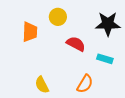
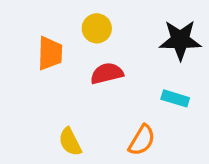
red semicircle: (76, 44) -> (107, 73), moved, turned -42

